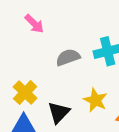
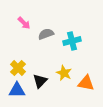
gray semicircle: (68, 57) -> (46, 34), moved

